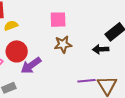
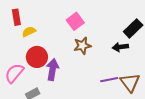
pink square: (58, 20) -> (75, 21), turned -30
purple arrow: (31, 65) -> (52, 70), turned 140

